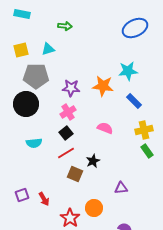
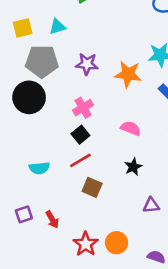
purple star: (71, 88) -> (87, 64), moved
cyan semicircle: (34, 143) -> (39, 168), moved
black star: (93, 161) -> (133, 167), moved
orange circle: (94, 208) -> (116, 243), moved

